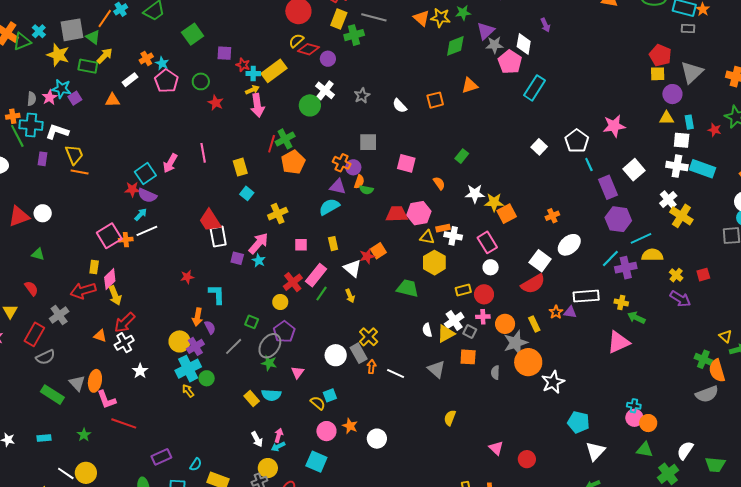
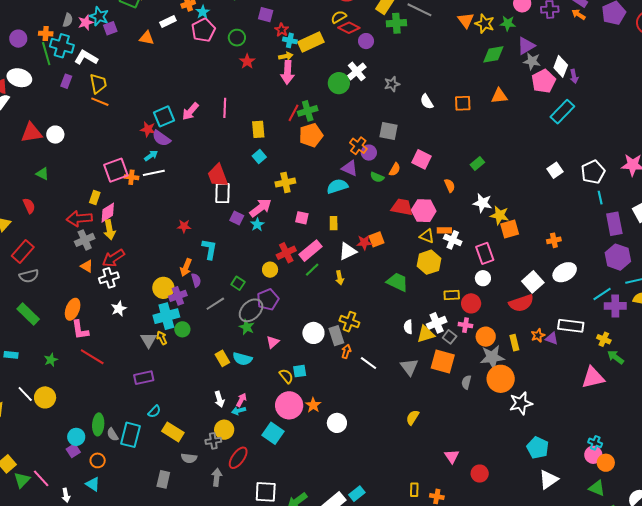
purple arrow: (545, 25) -> (574, 76), moved
orange semicircle: (359, 182) -> (395, 169), moved
white triangle: (352, 268) -> (348, 251), turned 42
gray cross: (59, 315) -> (85, 240), moved
yellow cross: (369, 337) -> (349, 322), turned -36
orange square: (468, 357) -> (443, 361), size x1.4
gray triangle: (77, 383) -> (149, 340), moved
pink circle: (326, 431) -> (289, 405), size x1.4
purple rectangle: (161, 457) -> (144, 378), moved

